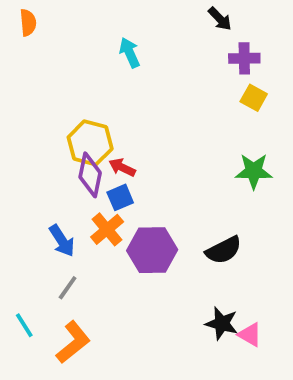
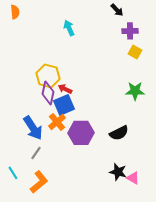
blue square: (120, 197) -> (64, 105), size x1.5
blue arrow: (62, 241) -> (33, 128), size x1.4

